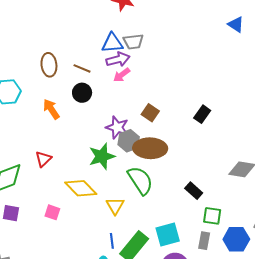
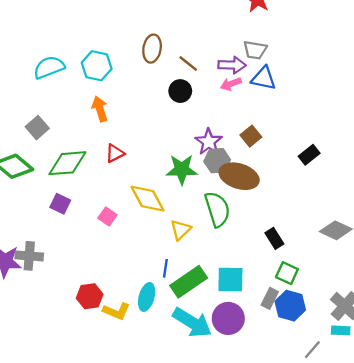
blue triangle: (112, 43) -> (264, 78), moved
orange arrow: (51, 109) -> (100, 109), moved
blue hexagon: (236, 239) -> (290, 306), moved

